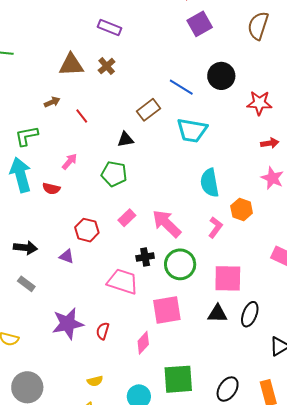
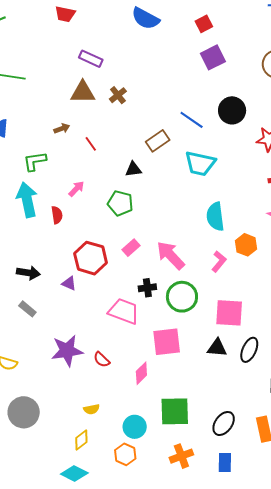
purple rectangle: (110, 28) -> (91, 59), moved
red semicircle: (51, 189) -> (57, 215), turned -114
red hexagon: (87, 230) -> (91, 258), size x1.4
red semicircle: (103, 331) -> (102, 360), turned -66

